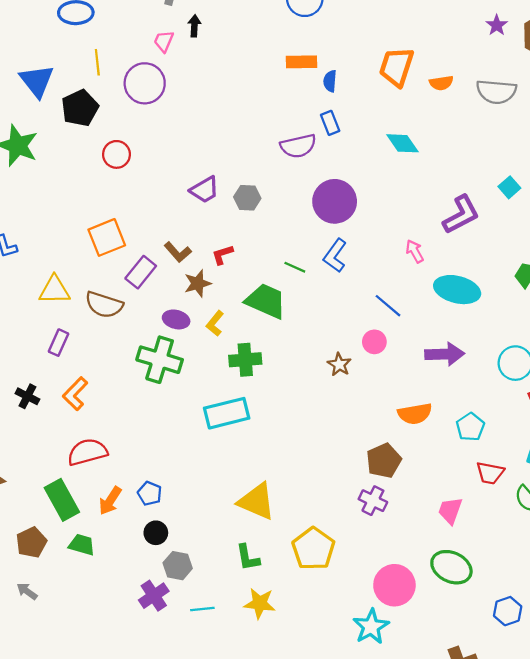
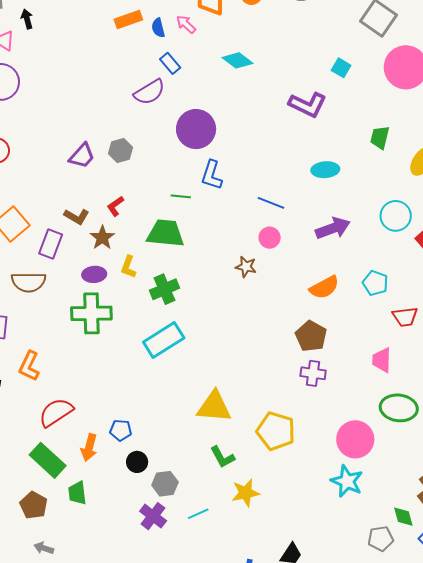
purple L-shape: (461, 215) -> (308, 105), turned 72
pink arrow: (415, 251) -> (186, 24), moved
cyan ellipse: (457, 290) -> (325, 170), size x0.7
green trapezoid: (82, 545) -> (77, 493), turned -95

